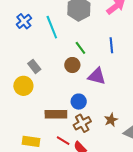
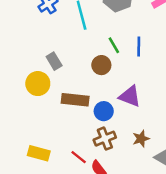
blue line: (111, 45) -> (139, 47), moved
purple triangle: (97, 76) -> (130, 96), moved
brown rectangle: (56, 114) -> (75, 100), moved

